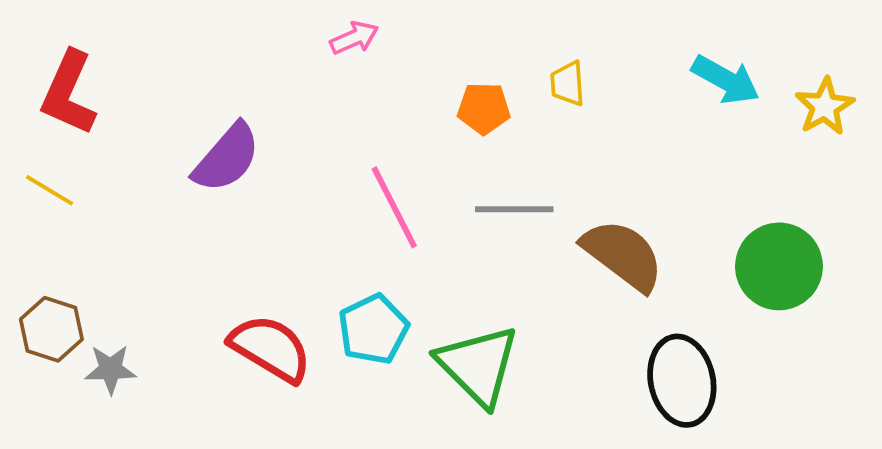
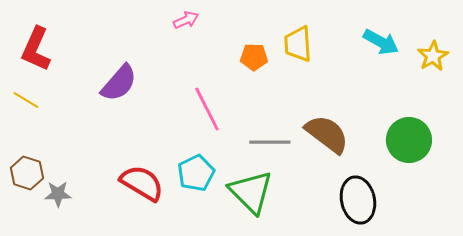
yellow trapezoid: (568, 84) -> (298, 44), size x1.5
gray line: (514, 209) -> (270, 142), moved

